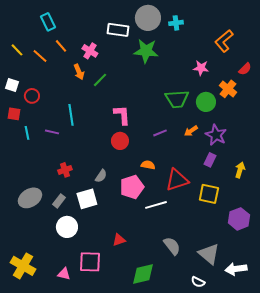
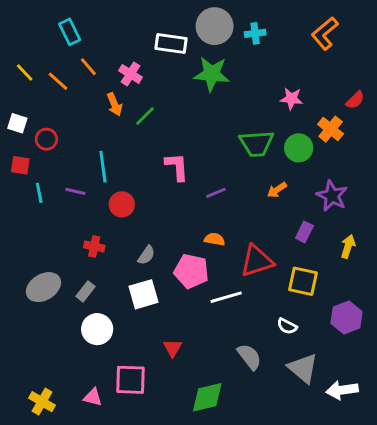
orange L-shape: (224, 41) -> (325, 33), moved
purple line: (160, 133) -> (216, 193), moved
purple star: (216, 135) -> (332, 196), moved
red circle: (120, 141) -> (122, 204), moved
red cross: (65, 170) -> (94, 246), turned 32
pink pentagon: (132, 187) -> (191, 271), turned 30
white square: (87, 199) -> (144, 294), moved
red triangle: (119, 240) -> (173, 348), turned -40
yellow cross: (23, 266) -> (42, 402), moved, size x0.7
white semicircle: (198, 282) -> (287, 326), moved

